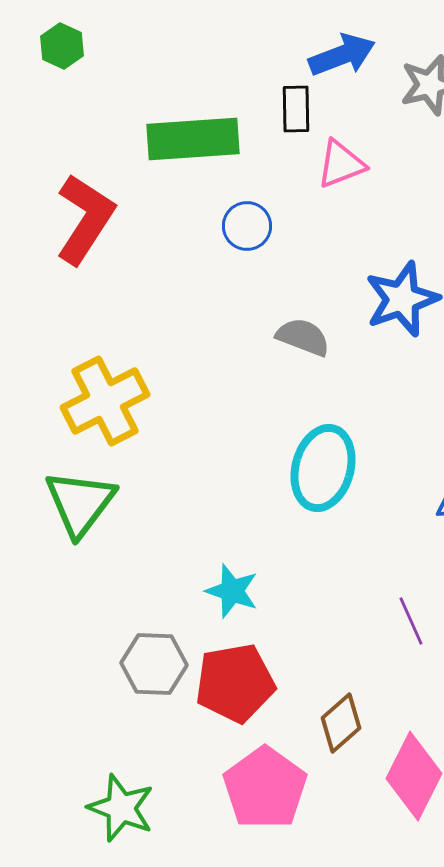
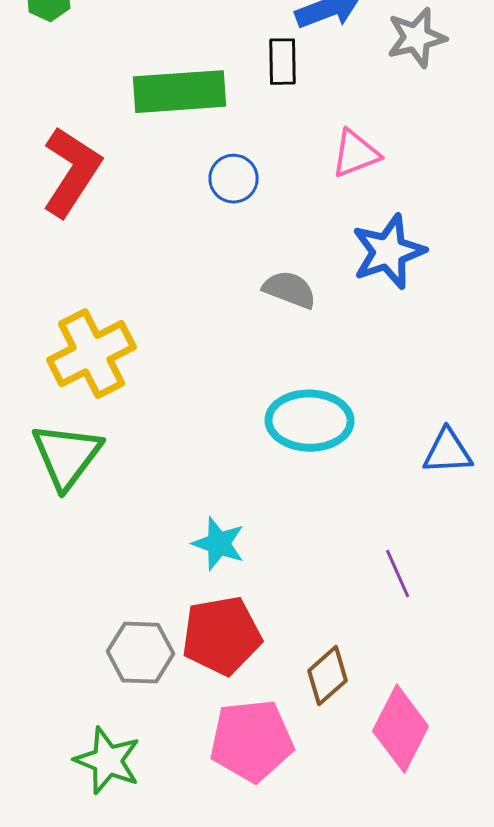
pink triangle: (341, 164) -> (356, 154), moved
cyan ellipse: (323, 468) -> (310, 421), turned 76
gray hexagon: (154, 664) -> (141, 653), moved
pink pentagon: (265, 788) -> (252, 741), turned 30

